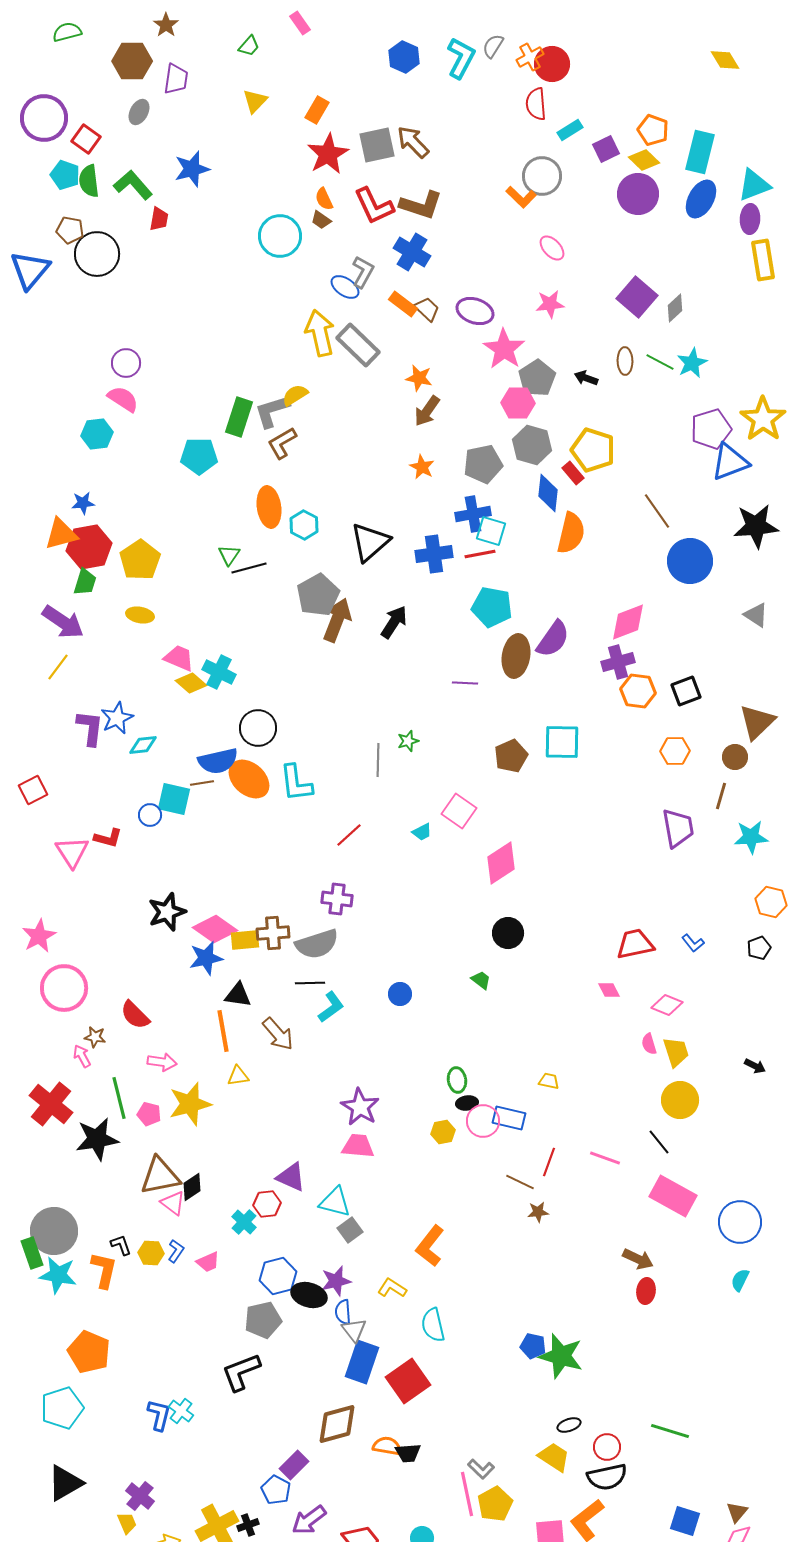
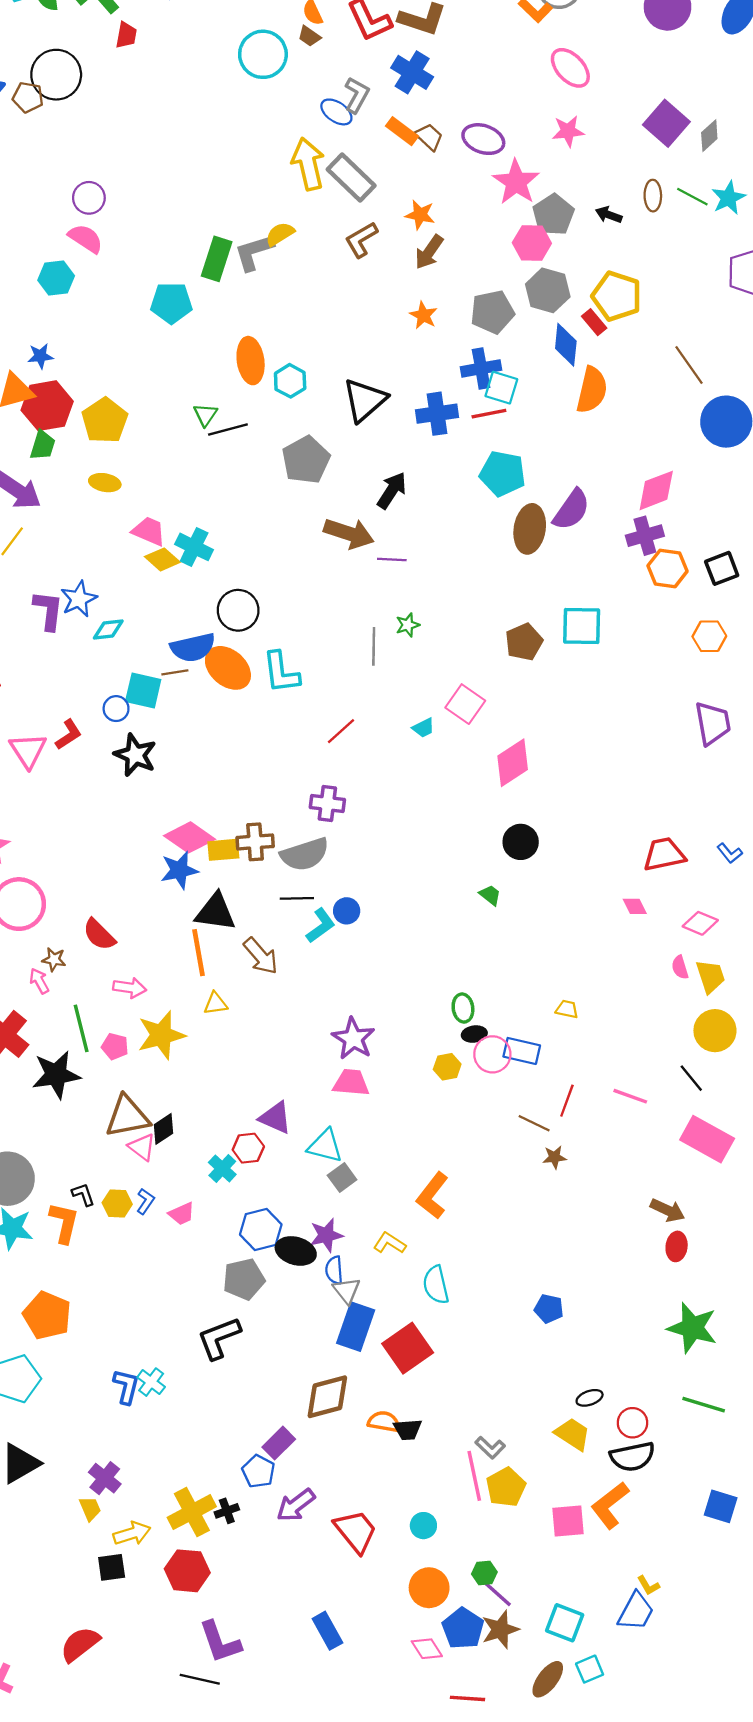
brown pentagon: (70, 230) -> (28, 97), moved
pink ellipse: (552, 248) -> (570, 68), size x1.4
brown L-shape: (282, 443) -> (361, 240), moved
brown arrow: (337, 620) -> (349, 533), moved, turned 87
purple line: (465, 683) -> (392, 559), moved
red L-shape: (108, 838) -> (69, 735), turned -48
black star: (167, 912) -> (135, 755), moved, turned -30
blue circle: (400, 994) -> (347, 911), moved
black triangle: (238, 995) -> (216, 912), size x1.4
green star: (561, 1356) -> (692, 1328), moved

